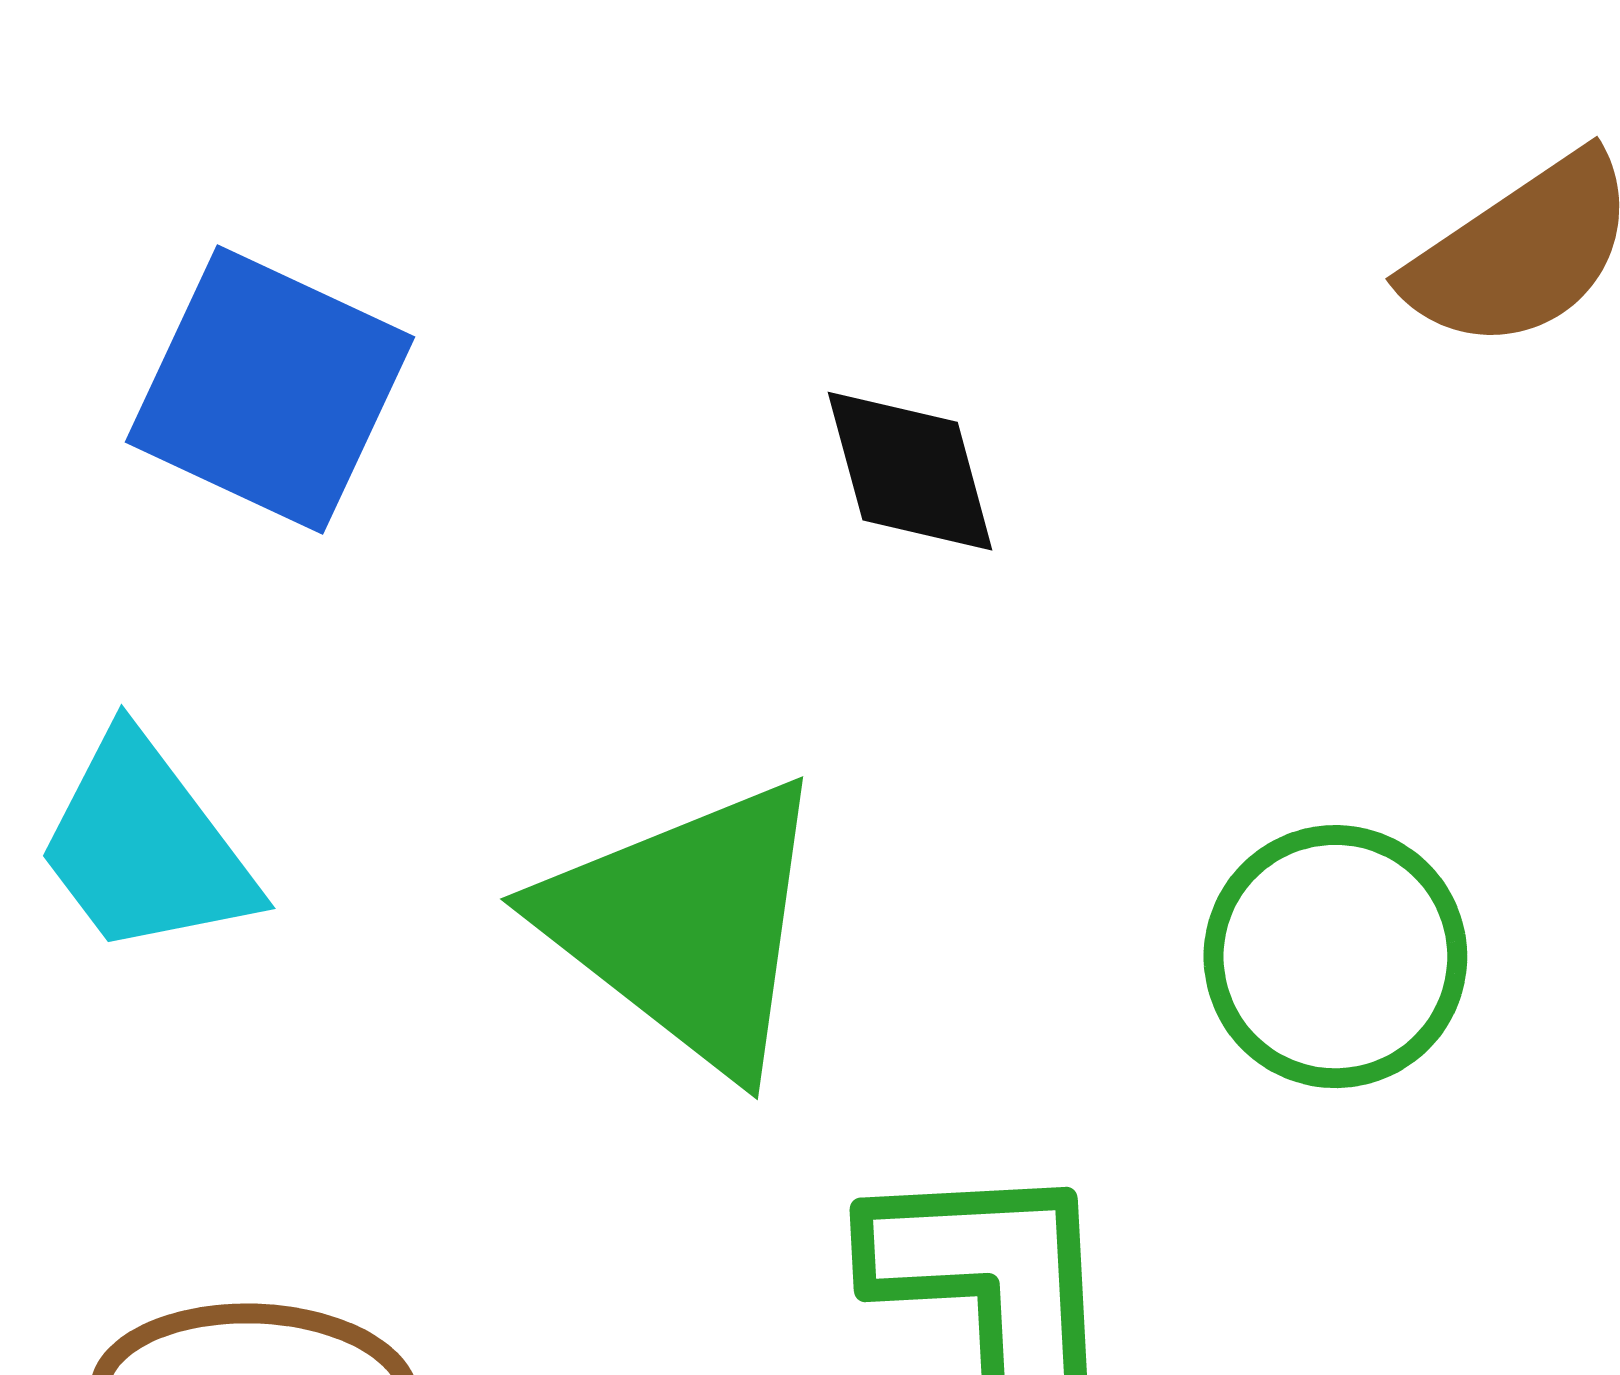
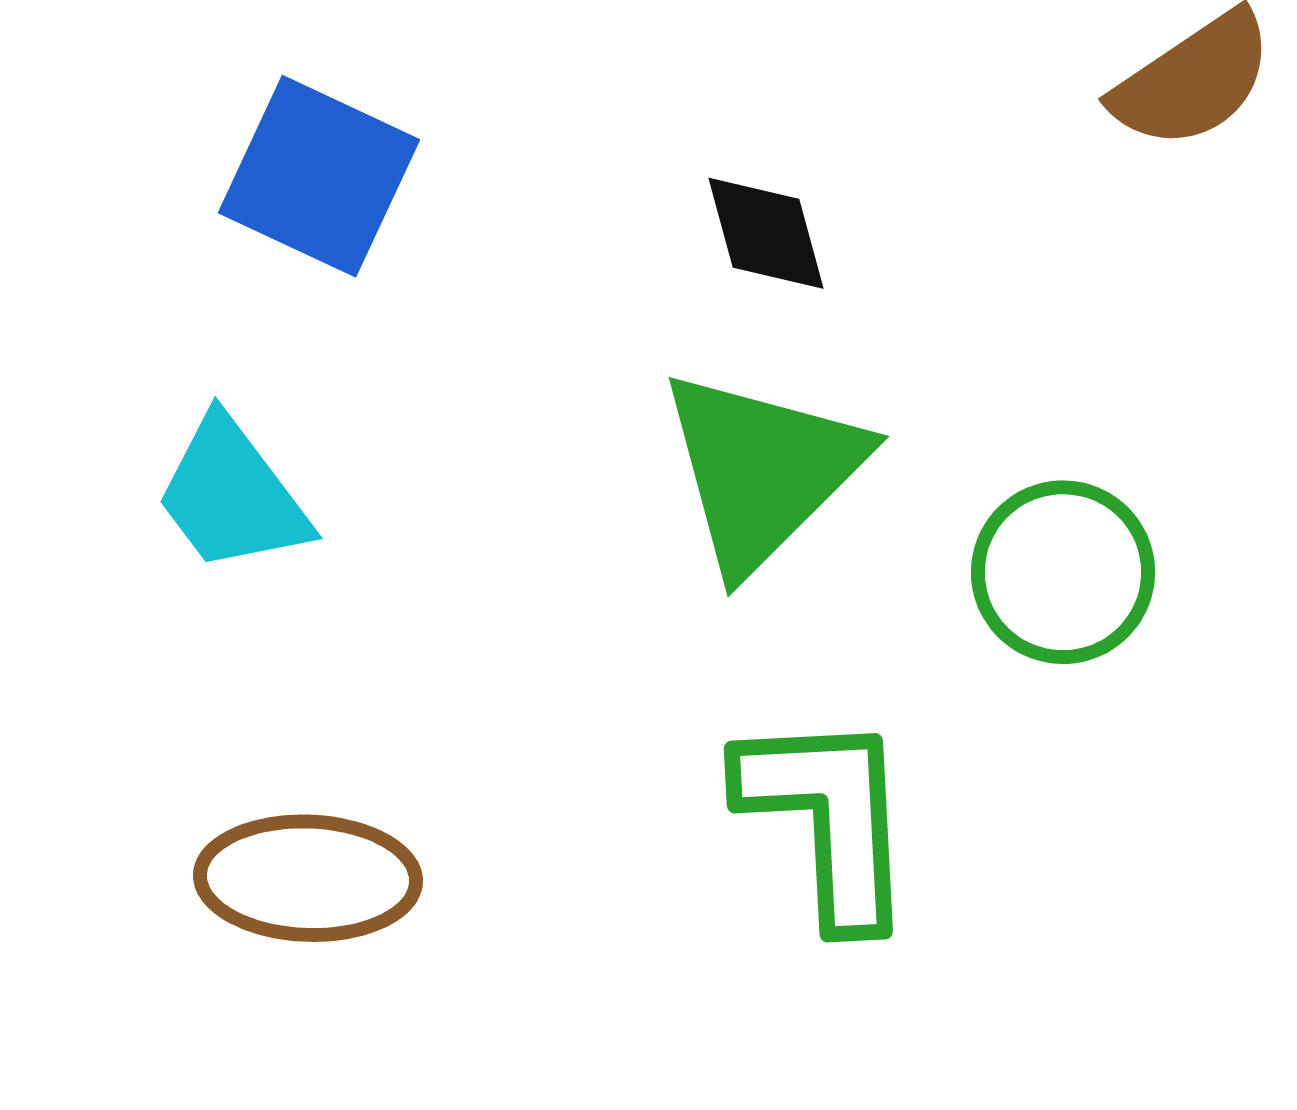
green triangle: (687, 925) -> (762, 470), moved, turned 37

